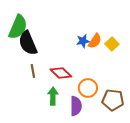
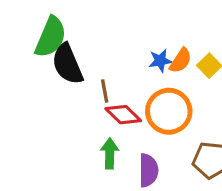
brown line: (33, 71) -> (105, 91), moved
orange circle: (88, 88) -> (169, 111), moved, size x1.4

